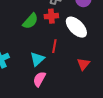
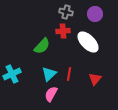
green semicircle: (30, 21) -> (42, 46), moved
red line: (54, 46) -> (69, 74), moved

